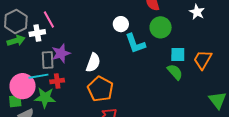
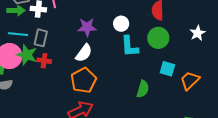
purple star: (61, 53) -> (87, 27), moved
green semicircle: (175, 72) -> (143, 89), moved, turned 42
cyan line: (38, 76) -> (18, 34), moved
green star: (45, 98) -> (27, 55), moved

